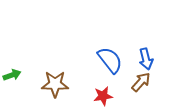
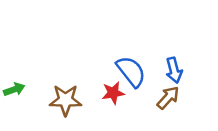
red star: (103, 96) -> (113, 93), moved

